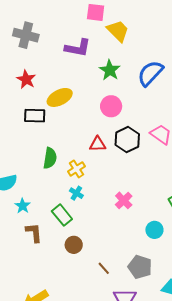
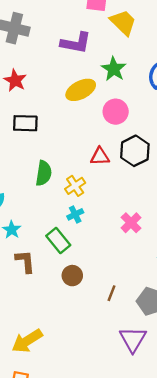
yellow ellipse: (60, 97) -> (81, 90), moved
cyan cross: (76, 193) -> (75, 214), turned 32
brown line: (104, 268) -> (111, 293), moved, turned 64

